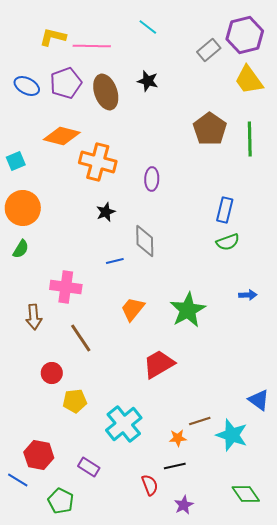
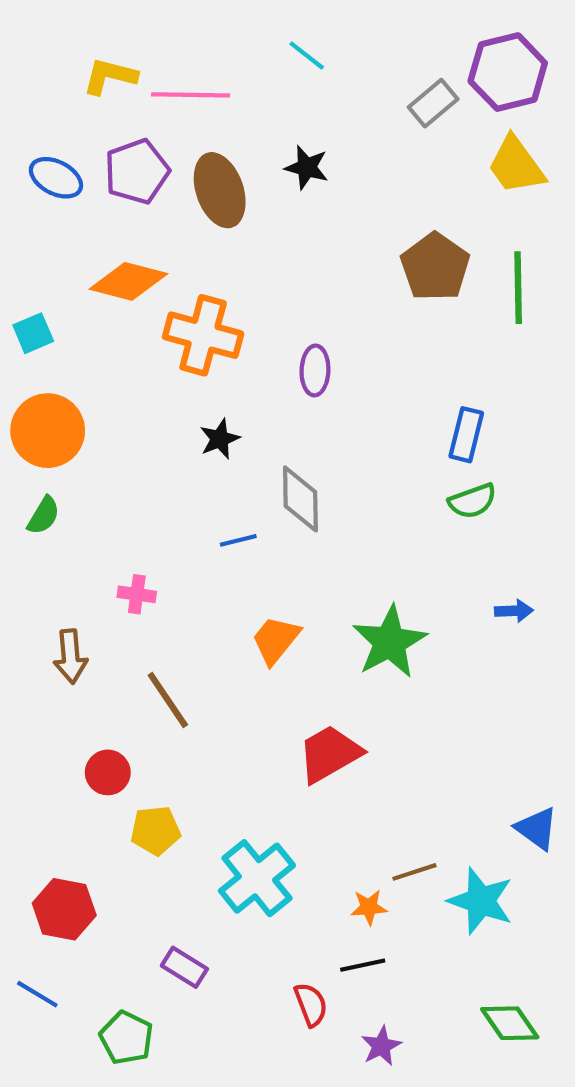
pink cross: (66, 287) -> (137, 594), size x0.6
red hexagon: (39, 455) -> (64, 909), moved

